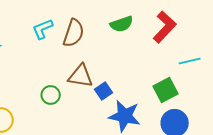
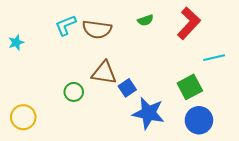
green semicircle: (122, 24) -> (145, 20), size x0.7
brown semicircle: (74, 33) -> (97, 29), turned 80

